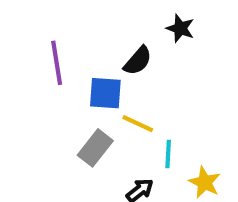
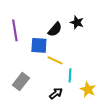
black star: (180, 28) -> (77, 22), moved
gray rectangle: (95, 148) -> (21, 81), moved

